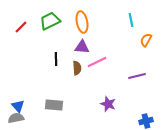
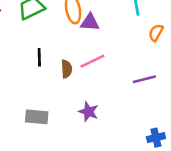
purple triangle: (82, 47) -> (90, 22), moved
purple star: (108, 104) -> (89, 112), moved

